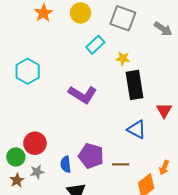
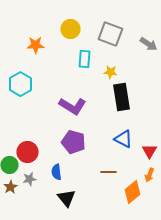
orange star: (43, 13) -> (35, 45), moved, turned 30
cyan rectangle: (95, 45) -> (84, 59), turned -42
red triangle: (164, 110) -> (149, 151), moved
purple pentagon: (91, 156) -> (73, 142), moved

